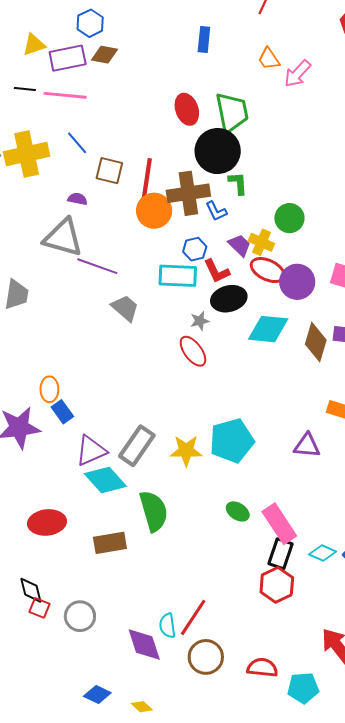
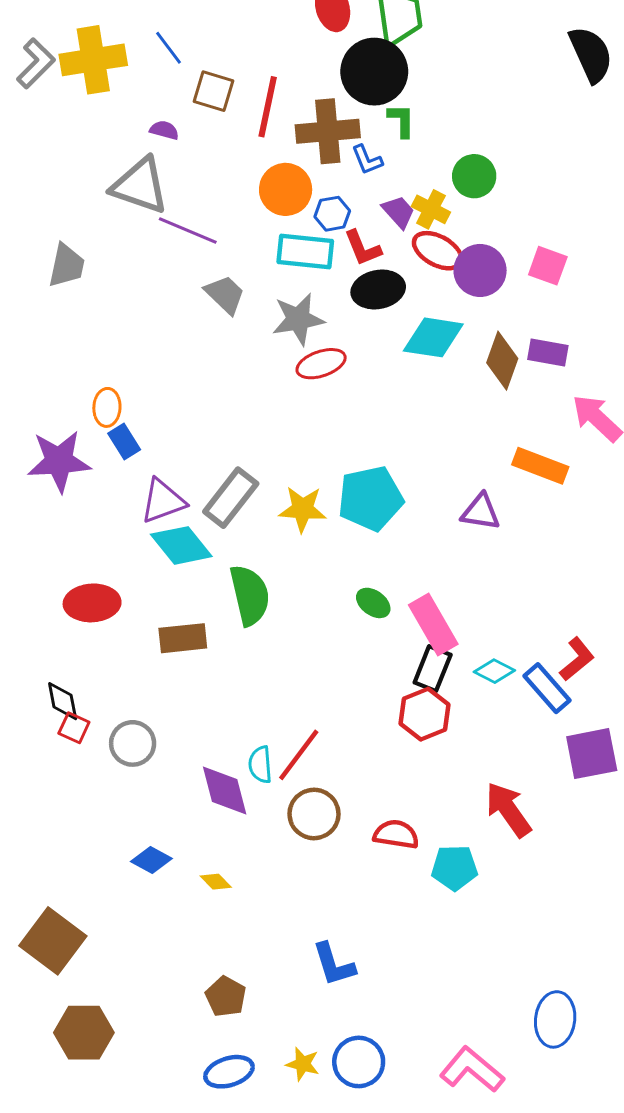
orange circle: (154, 211) -> (286, 189), moved
gray star: (200, 321) -> (298, 319), moved, size x1.8
red ellipse: (193, 351) -> (321, 364), turned -76

